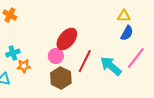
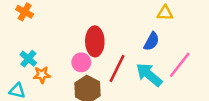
blue semicircle: (127, 33) -> (151, 41), moved
red ellipse: (67, 39) -> (95, 41), turned -40
cyan cross: (13, 53) -> (28, 59), turned -32

